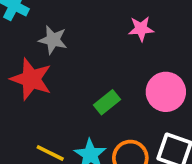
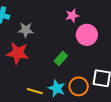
pink circle: (166, 92) -> (87, 35), moved

